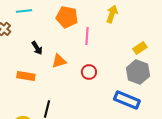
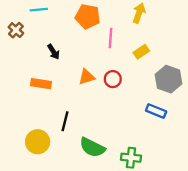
yellow rectangle: (140, 48) -> (141, 52), moved
orange triangle: (59, 61) -> (87, 77), moved
blue rectangle: (127, 100) -> (156, 111), size x0.7

